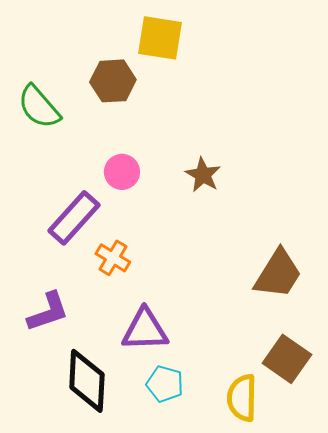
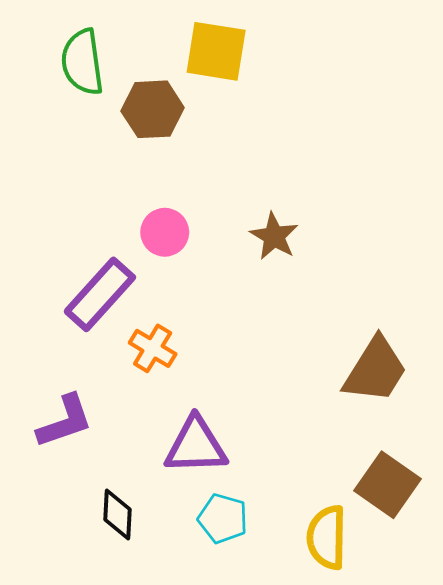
green semicircle: (39, 107) -> (82, 62), moved, turned 33
black diamond: (87, 381) -> (117, 514), size x0.6

